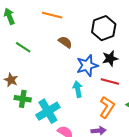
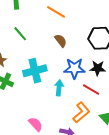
cyan cross: (48, 111) -> (35, 71), moved

